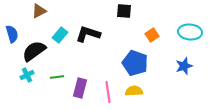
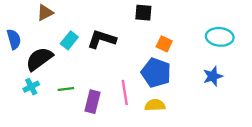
orange square: (152, 35) -> (164, 44), moved, turned -32
pink line: (108, 92) -> (125, 92), moved

